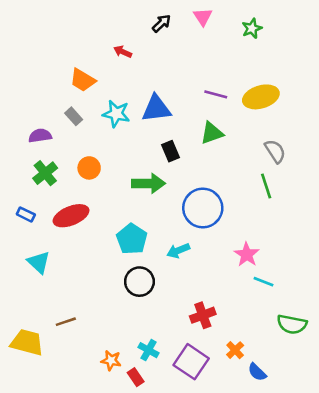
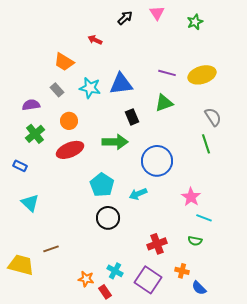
orange circle: (89, 168) -> (69, 121), moved
red ellipse: (71, 216) -> (70, 150), moved
green semicircle: (292, 324) -> (195, 241), moved, size x0.6
orange cross: (235, 350) -> (182, 271), turned -32

